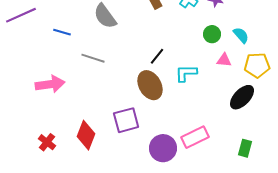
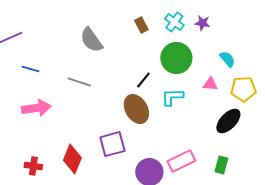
blue line: (62, 32) -> (30, 69), moved
green circle: (212, 34) -> (176, 58), moved, size x1.8
red cross: (47, 142) -> (33, 166), turned -30
green rectangle: (245, 148) -> (221, 165), moved

